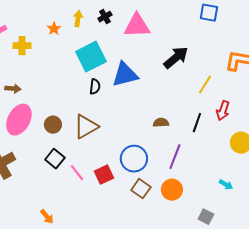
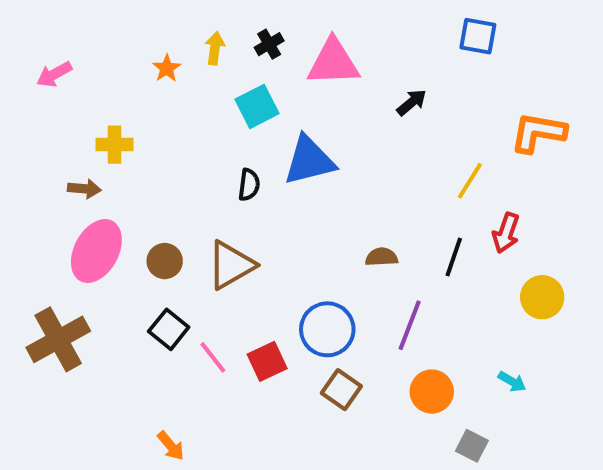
yellow cross: (22, 46) -> (114, 145), moved
cyan square: (91, 57) -> (257, 106), moved, size x0.7
black arrow: (176, 58) -> (412, 102), moved, size x0.6
orange circle: (172, 190) -> (432, 392), moved
orange arrow: (47, 217) -> (171, 446), moved

